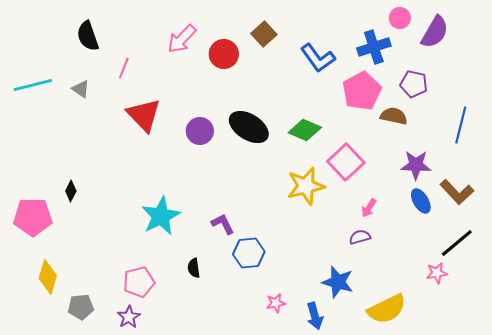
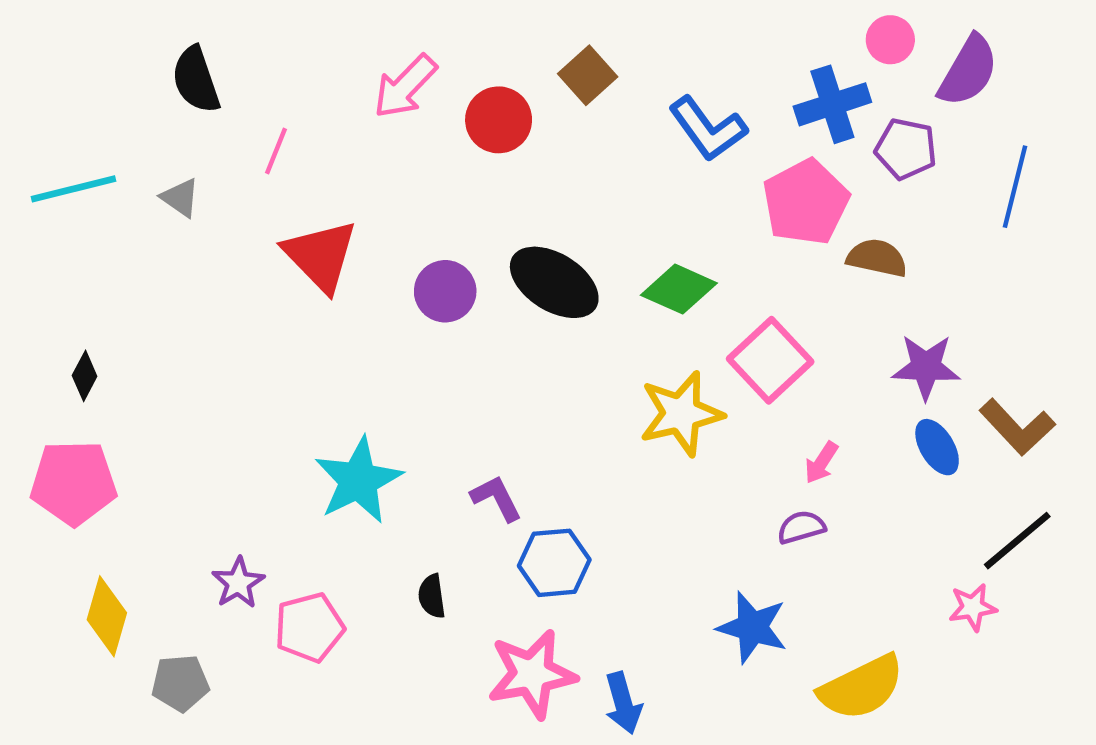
purple pentagon: (414, 84) -> (906, 149), moved
blue line: (461, 125) -> (1015, 187), moved
black diamond: (71, 191) -> (85, 376), moved
pink star: (276, 303) -> (532, 674), moved, size x2.0
blue arrow: (315, 316) -> (623, 703), moved
purple star: (129, 317) -> (238, 583), moved

